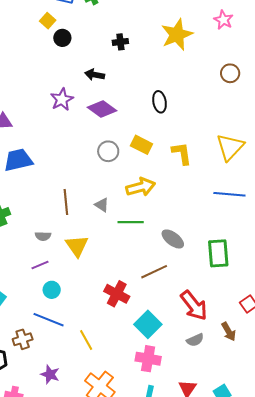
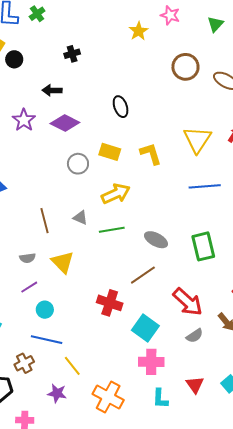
yellow star: (177, 35) -> (139, 31), moved, size x0.6
brown circle: (230, 73) -> (185, 67), size x1.4
yellow line: (86, 340) -> (72, 366), moved

